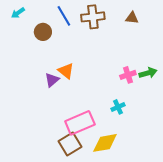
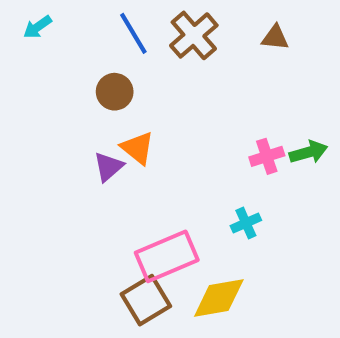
brown cross: (93, 17) -> (194, 35), turned -35
brown circle: (43, 32) -> (115, 92), moved

